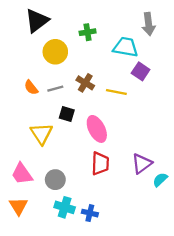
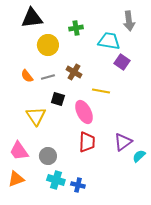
black triangle: (37, 21) -> (32, 18), turned 30
yellow line: (116, 92) -> (101, 91), moved
orange triangle: (18, 206) -> (16, 179), turned 42

